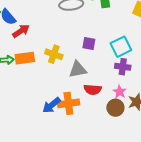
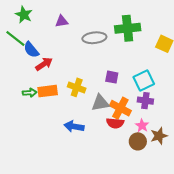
orange cross: (68, 103) -> (120, 108), moved, turned 35
blue arrow: (51, 105) -> (74, 126), moved, turned 48

